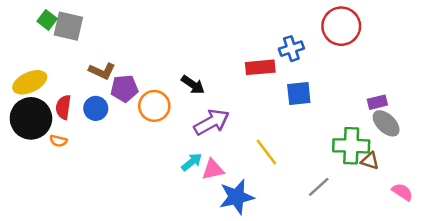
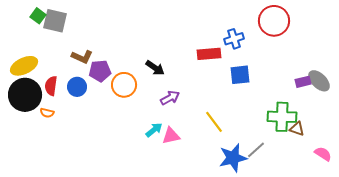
purple arrow: (212, 122) -> (170, 98), size x0.7
gray ellipse: (386, 123) -> (319, 81), moved
blue star: (237, 197) -> (233, 158), moved

